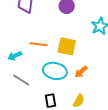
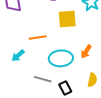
yellow square: (67, 46) -> (67, 19), moved
gray line: (21, 80) -> (43, 79), moved

